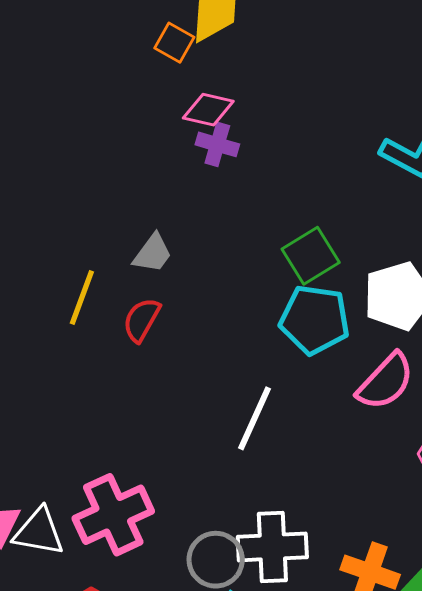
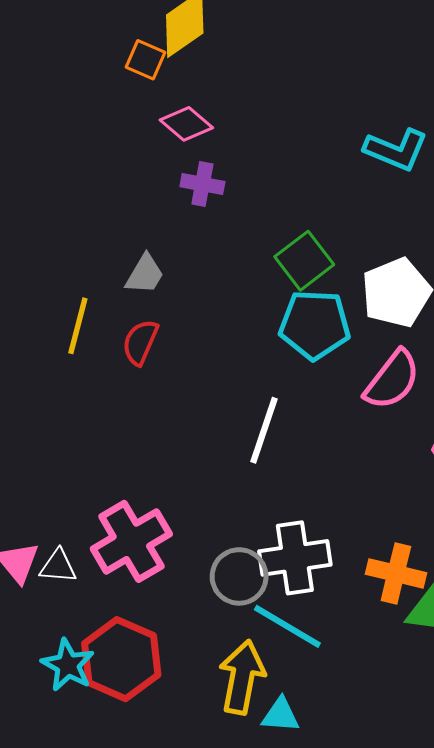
pink diamond: (208, 110) -> (186, 124), turned 33
purple cross: (217, 144) -> (202, 184), moved
white triangle: (39, 532) -> (58, 566), size x0.7

